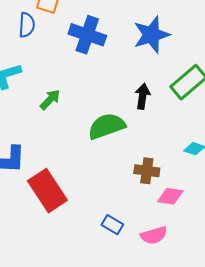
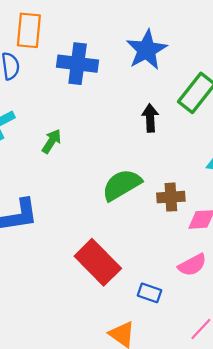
green semicircle: (107, 126) -> (122, 185), moved
red rectangle: (47, 191) -> (98, 262), moved
blue rectangle: (112, 225) -> (149, 293), moved

